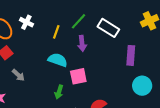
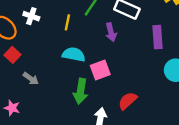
purple arrow: (82, 43) -> (111, 32), moved
green arrow: (59, 92) -> (81, 91), size x1.5

